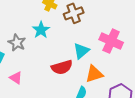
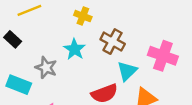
brown cross: (74, 13) -> (113, 42), moved, turned -36

